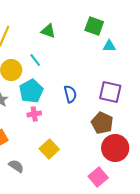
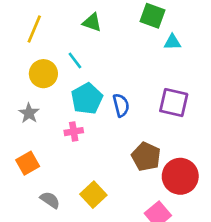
cyan pentagon: (31, 91) -> (87, 99), moved
brown pentagon: (102, 123) -> (146, 157), moved
yellow square: (49, 149) -> (93, 195), moved

